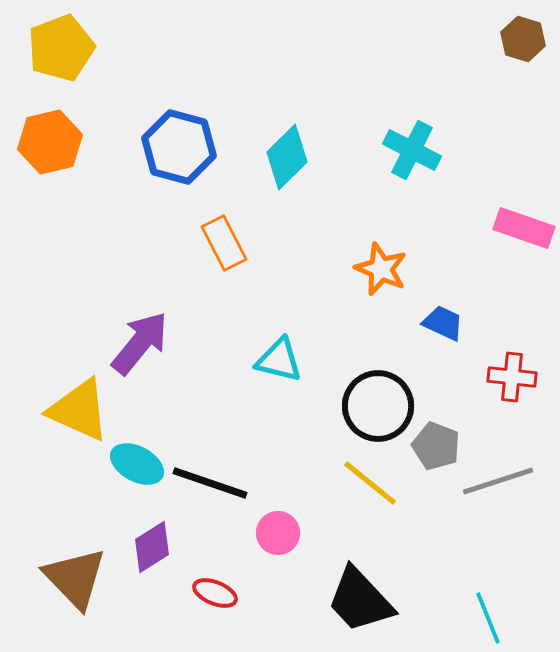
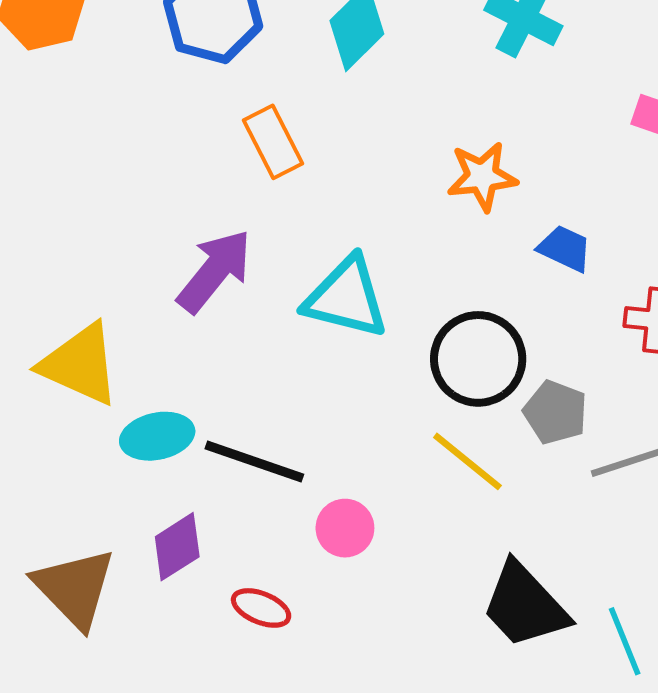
orange star: (381, 269) -> (482, 176), turned -30
purple arrow: (140, 343) -> (214, 271), moved
cyan triangle: (279, 360) -> (346, 298), size x1.4
cyan ellipse: (137, 464) -> (157, 436), turned -40
black trapezoid: (360, 600) -> (525, 605), moved

